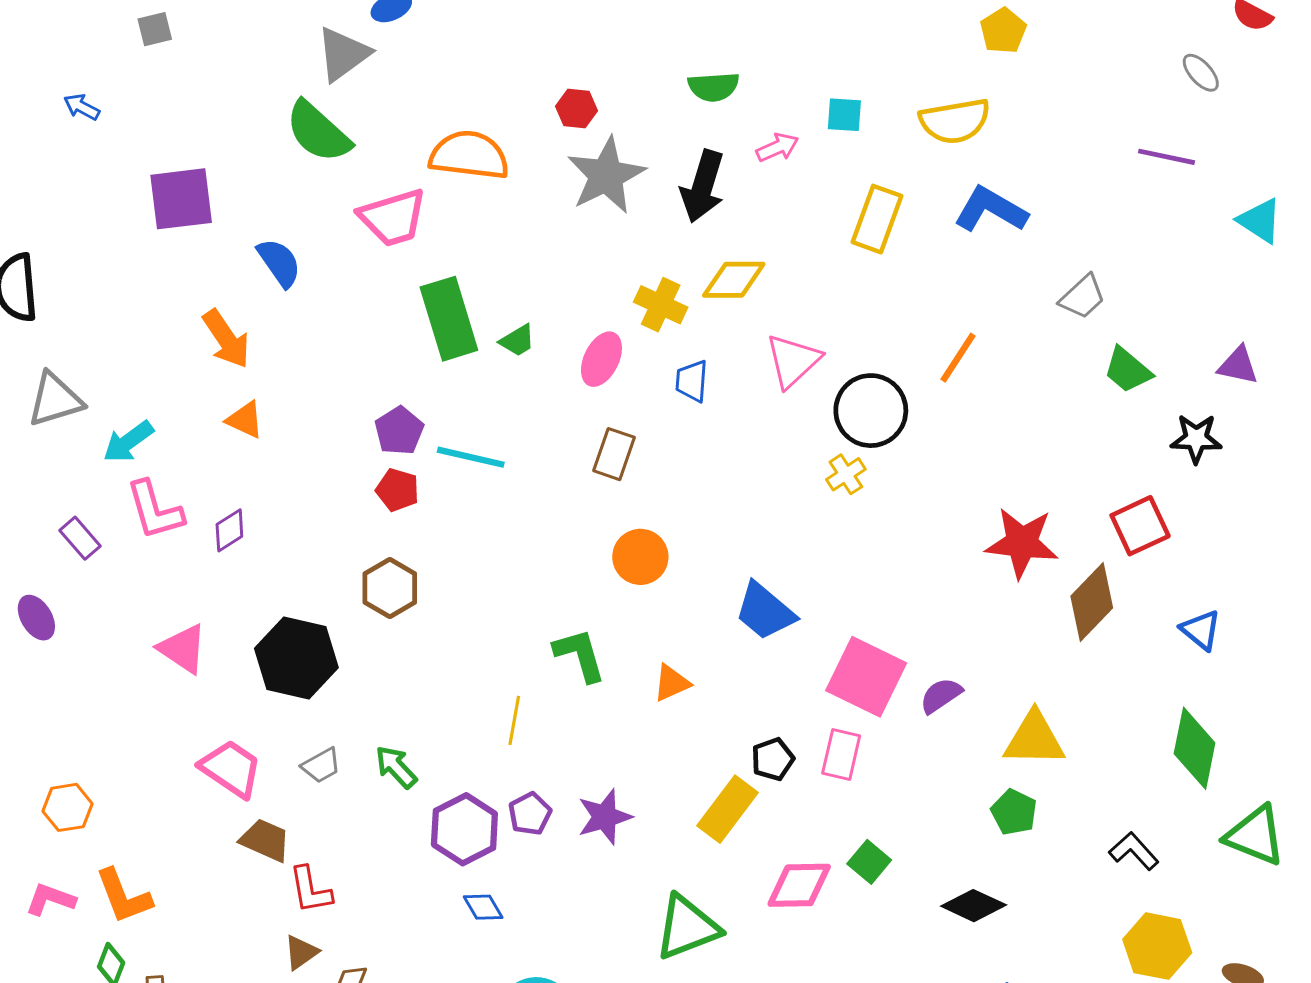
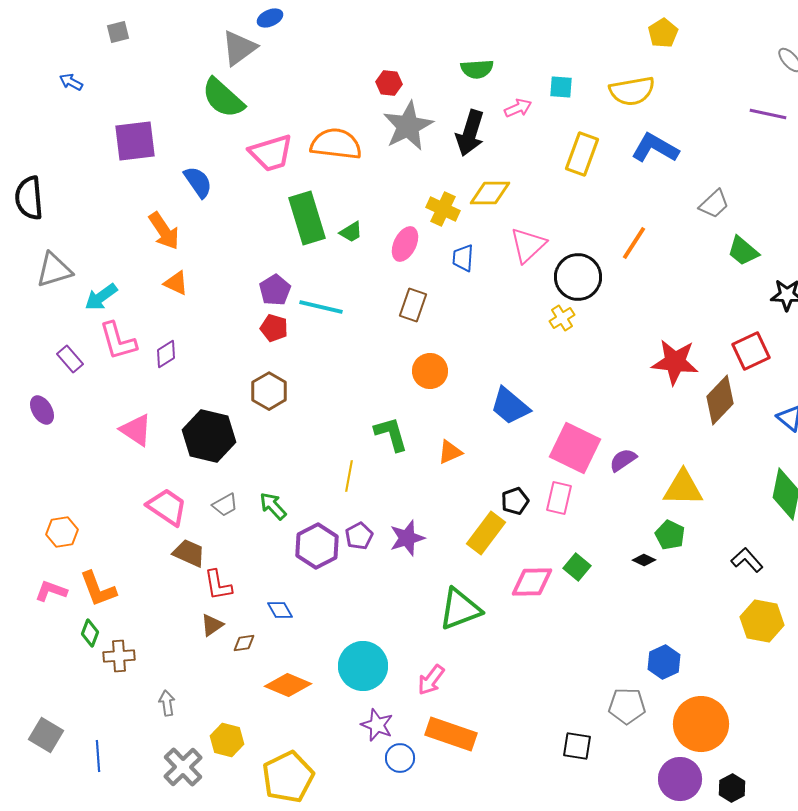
orange semicircle: (469, 155) -> (336, 144), moved
black diamond: (974, 906) -> (644, 560), moved, size x0.6
blue diamond: (483, 907) -> (280, 610), moved

